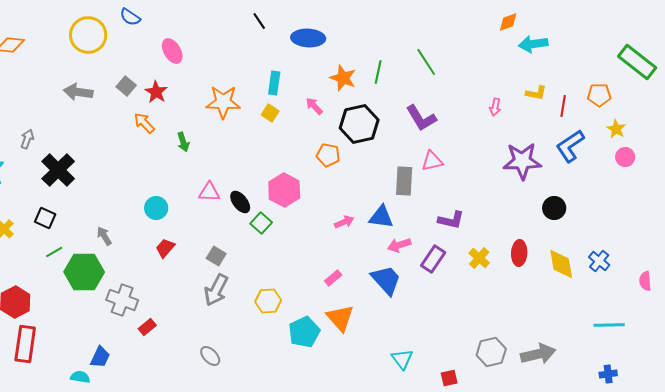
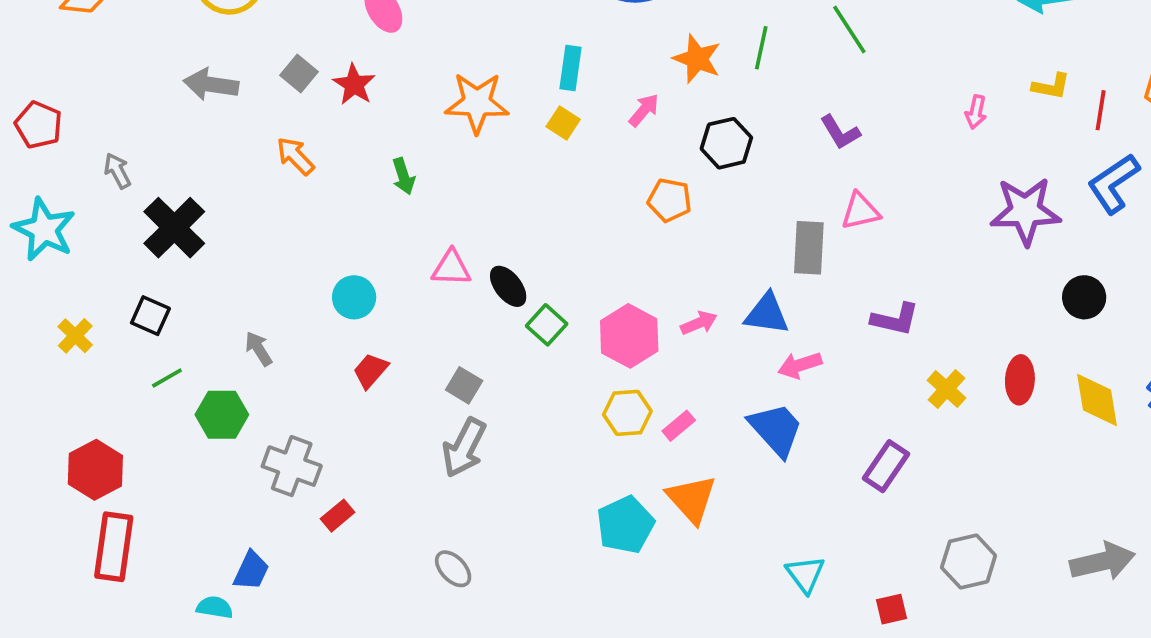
pink arrow: (314, 106) -> (644, 110), turned 84
purple L-shape: (421, 118) -> (840, 132), size x0.7
orange arrow: (144, 123) -> (295, 156), moved
black hexagon: (359, 124) -> (726, 143), size x0.7
gray arrow: (27, 139) -> (117, 171), turned -48
pink hexagon: (284, 190) -> (629, 336), moved
purple rectangle: (433, 259) -> (886, 466), moved
green hexagon: (84, 272) -> (222, 415), size x0.7
yellow hexagon: (268, 301) -> (627, 413), moved
gray arrow: (538, 354) -> (1102, 561), moved

